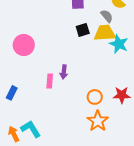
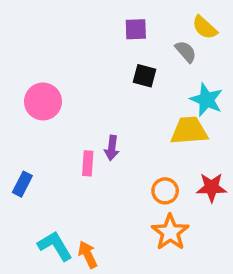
black square: (83, 30) -> (144, 76), turned 32
yellow trapezoid: (105, 33) -> (189, 131), moved
orange arrow: (14, 134) -> (88, 255), moved

